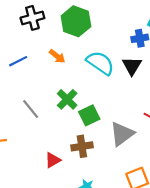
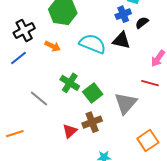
black cross: (32, 18) -> (24, 30), moved
black triangle: (132, 66) -> (121, 40), turned -36
red triangle: (53, 160) -> (70, 131), moved

